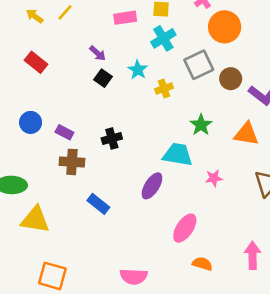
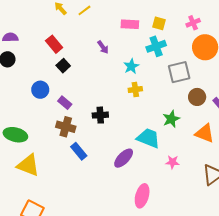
black square: (103, 78) -> (63, 66), moved
brown circle: (231, 79) -> (197, 97), moved
yellow cross: (164, 89) -> (135, 89), moved
blue rectangle: (98, 204) -> (79, 151), moved
pink ellipse: (185, 228) -> (142, 196), turned -30

